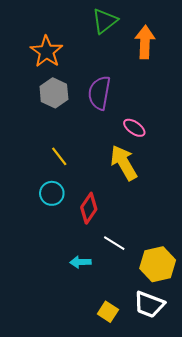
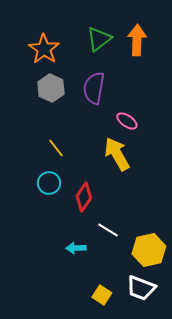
green triangle: (105, 21) -> (99, 39), moved

